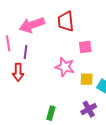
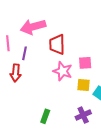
red trapezoid: (66, 21) -> (57, 44), moved
pink square: (85, 47) -> (85, 63), moved

